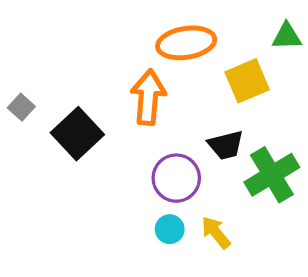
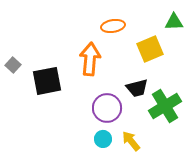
orange ellipse: (186, 43) -> (113, 26), size x0.7
black square: (77, 134) -> (47, 81), turned 32

